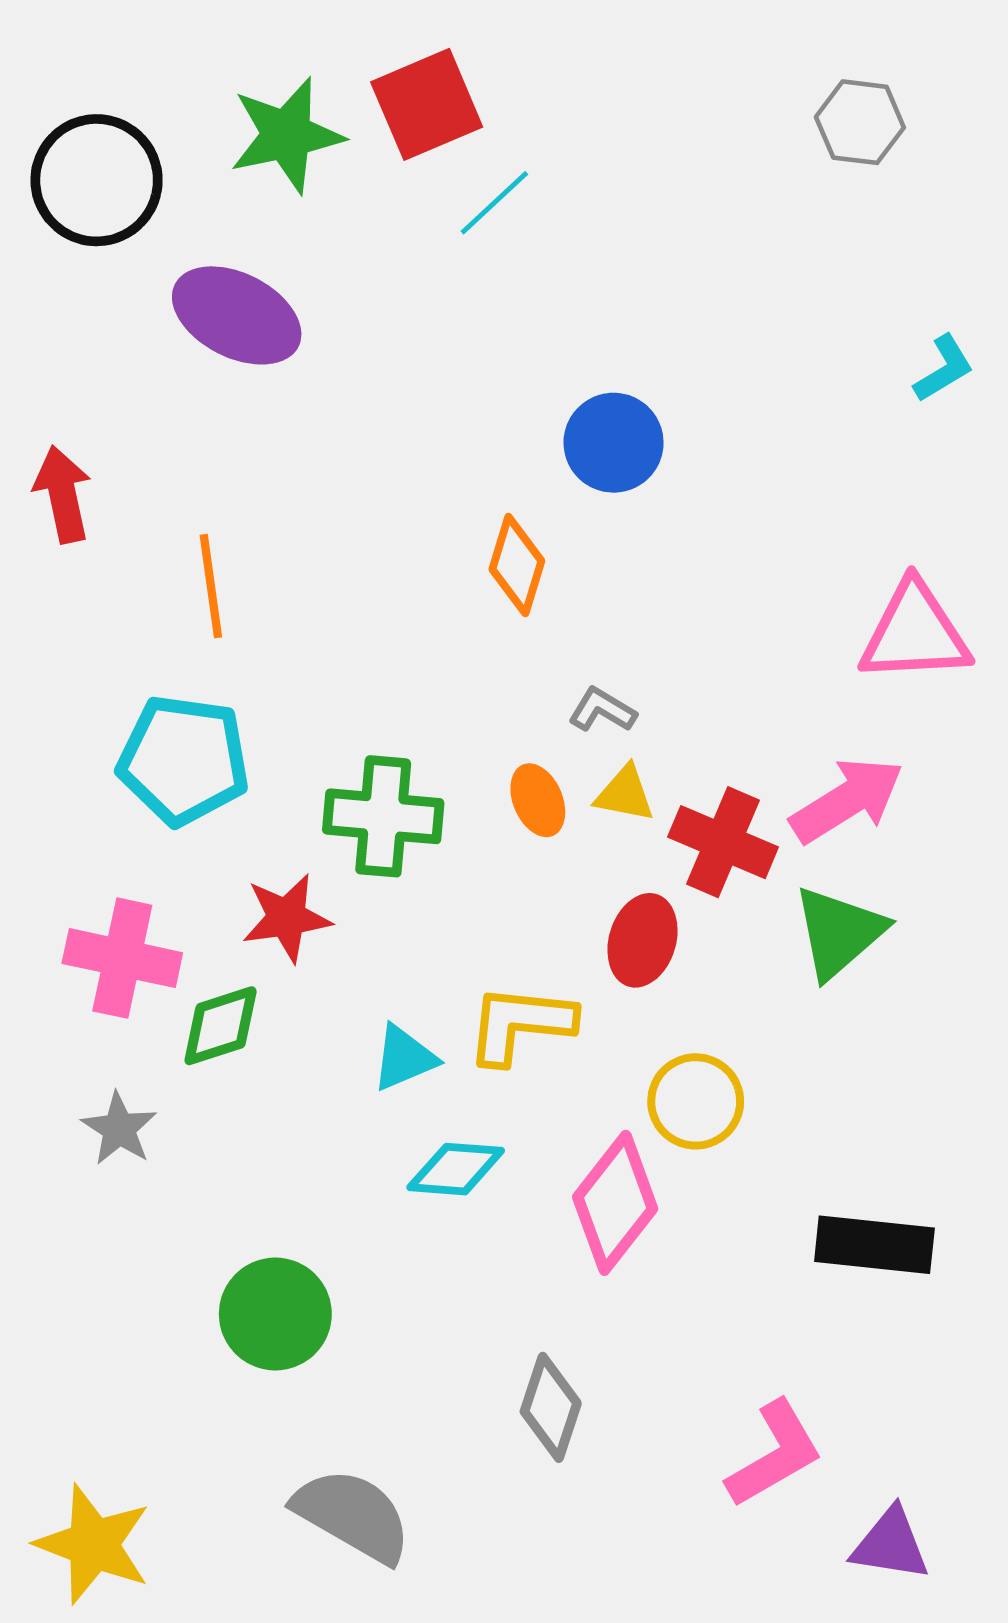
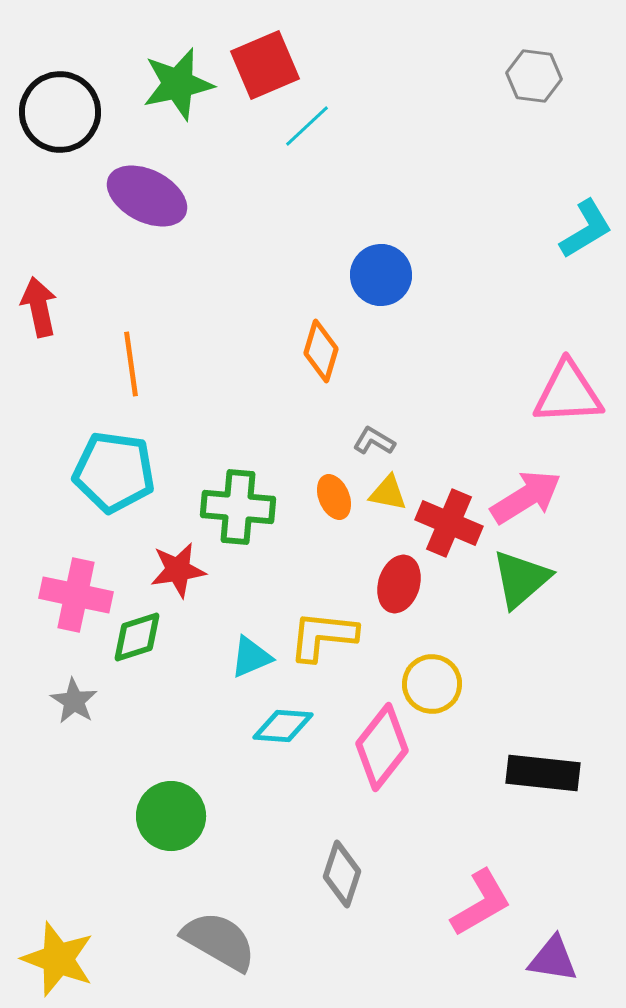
cyan L-shape: (944, 369) -> (586, 229), size x1.4

